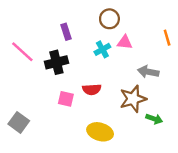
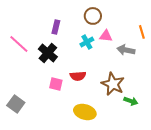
purple rectangle: (66, 32) -> (56, 27), turned 32
black cross: (56, 62) -> (48, 53), turned -36
gray arrow: (148, 72) -> (126, 50), moved
brown star: (133, 99) -> (113, 84), turned -30

